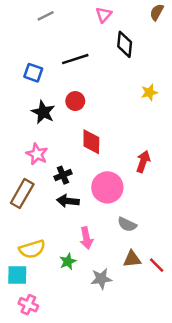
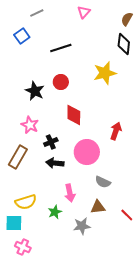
brown semicircle: (157, 12) -> (127, 19), moved
black diamond: (125, 44) -> (124, 44), moved
blue square: (33, 73) -> (22, 36), moved, turned 35
yellow star: (149, 92) -> (105, 73), moved, size x1.6
brown triangle: (132, 259) -> (98, 207), moved

